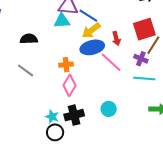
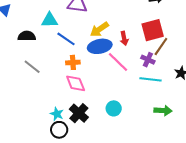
blue line: (88, 16) -> (66, 39), moved
cyan triangle: (62, 21) -> (50, 20), moved
black semicircle: (29, 39) -> (27, 36), moved
pink diamond: (70, 85) -> (76, 83), turned -55
black cross: (74, 115) -> (79, 113), turned -36

